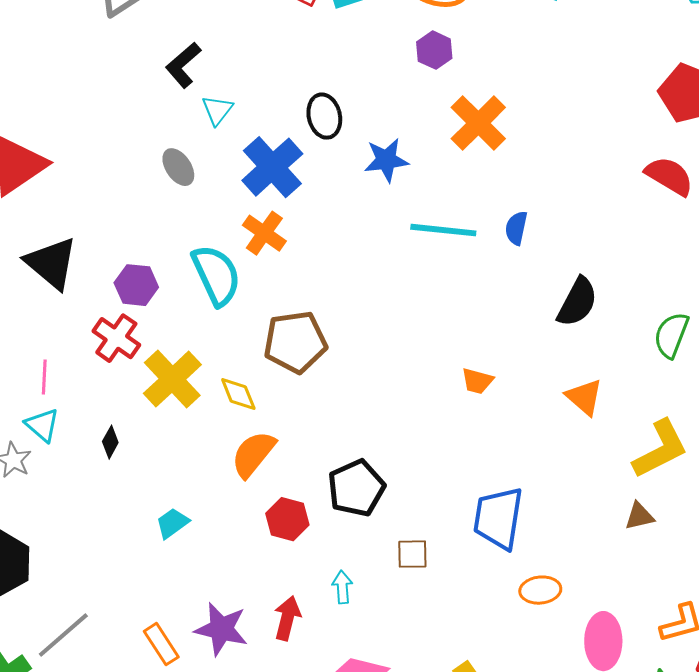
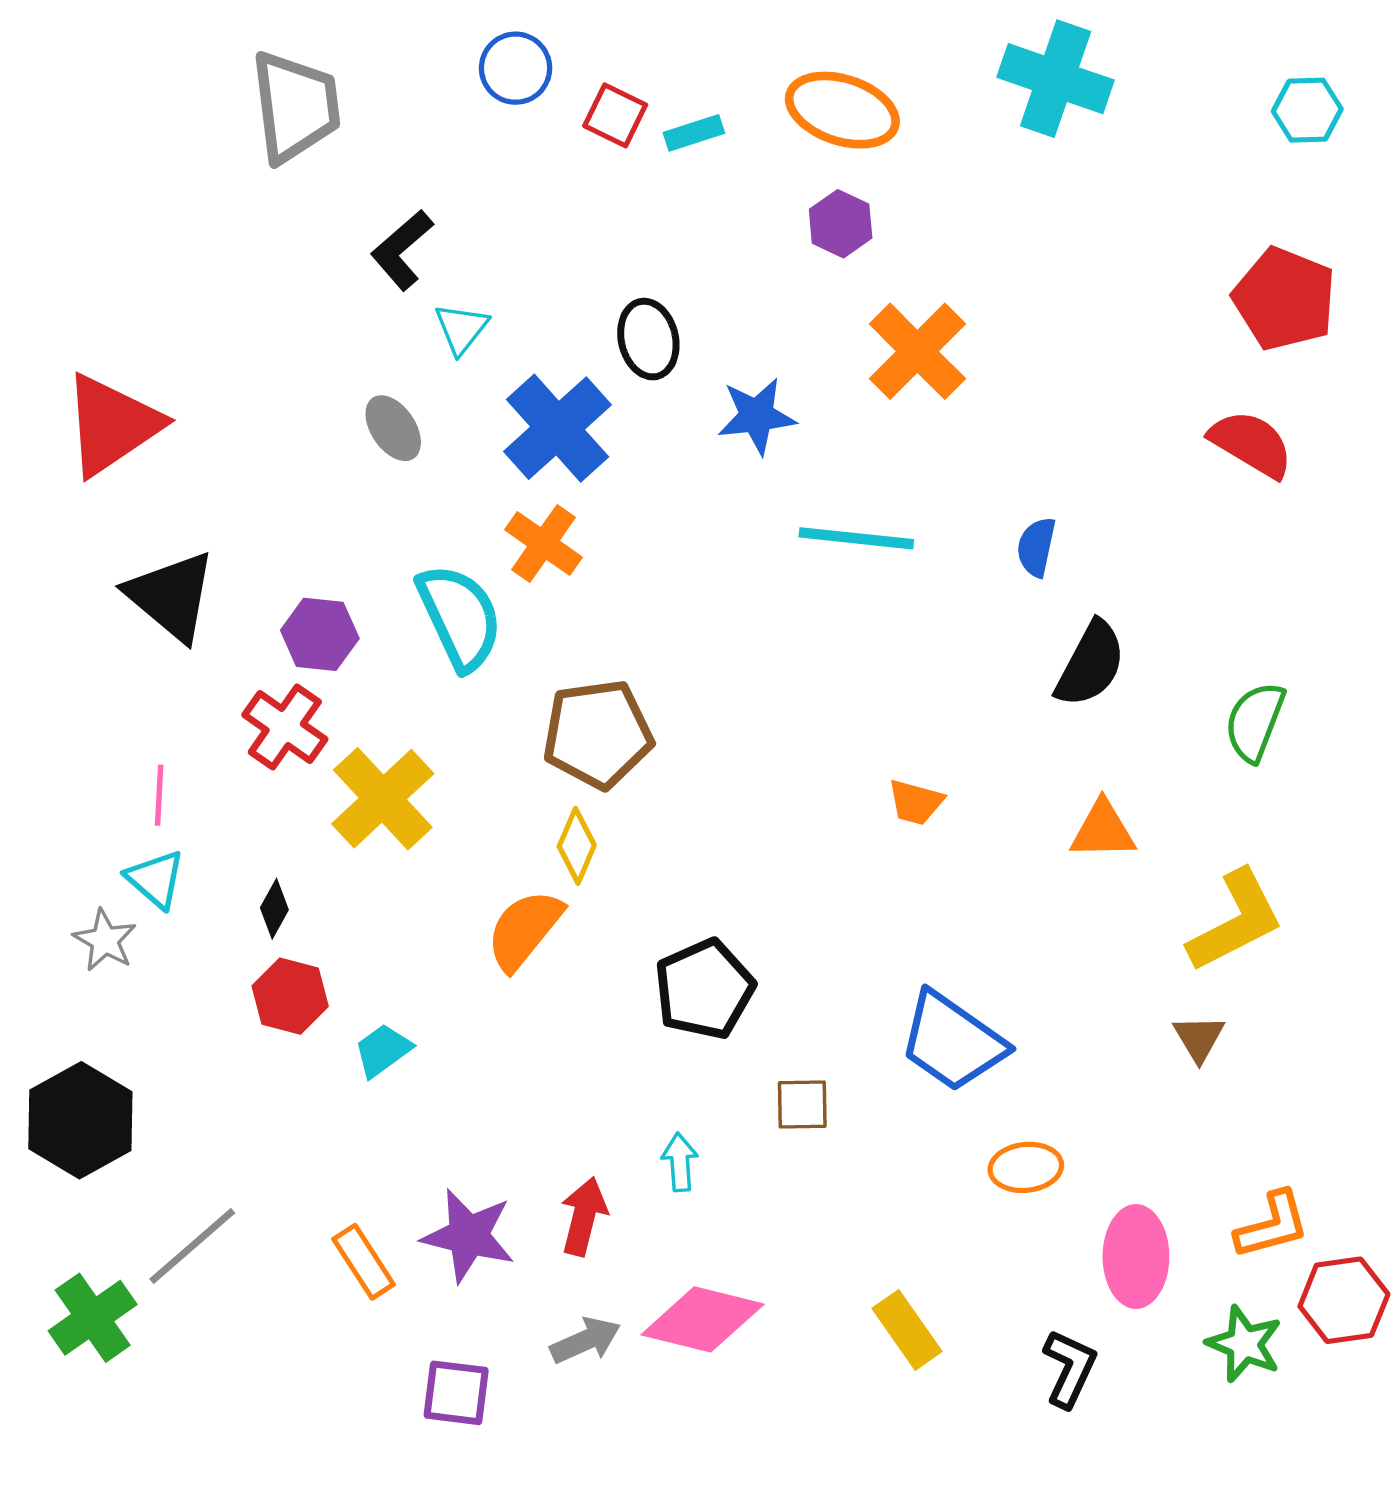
blue semicircle: (516, 228) -> (1036, 547), moved
yellow diamond: (238, 394) -> (577, 846), moved, turned 45
orange triangle: (584, 397) -> (1103, 830), turned -42
brown triangle: (639, 516) -> (1199, 1038), turned -48
blue trapezoid: (498, 518) -> (952, 1042), turned -64
red hexagon: (287, 519) -> (290, 996), moved

